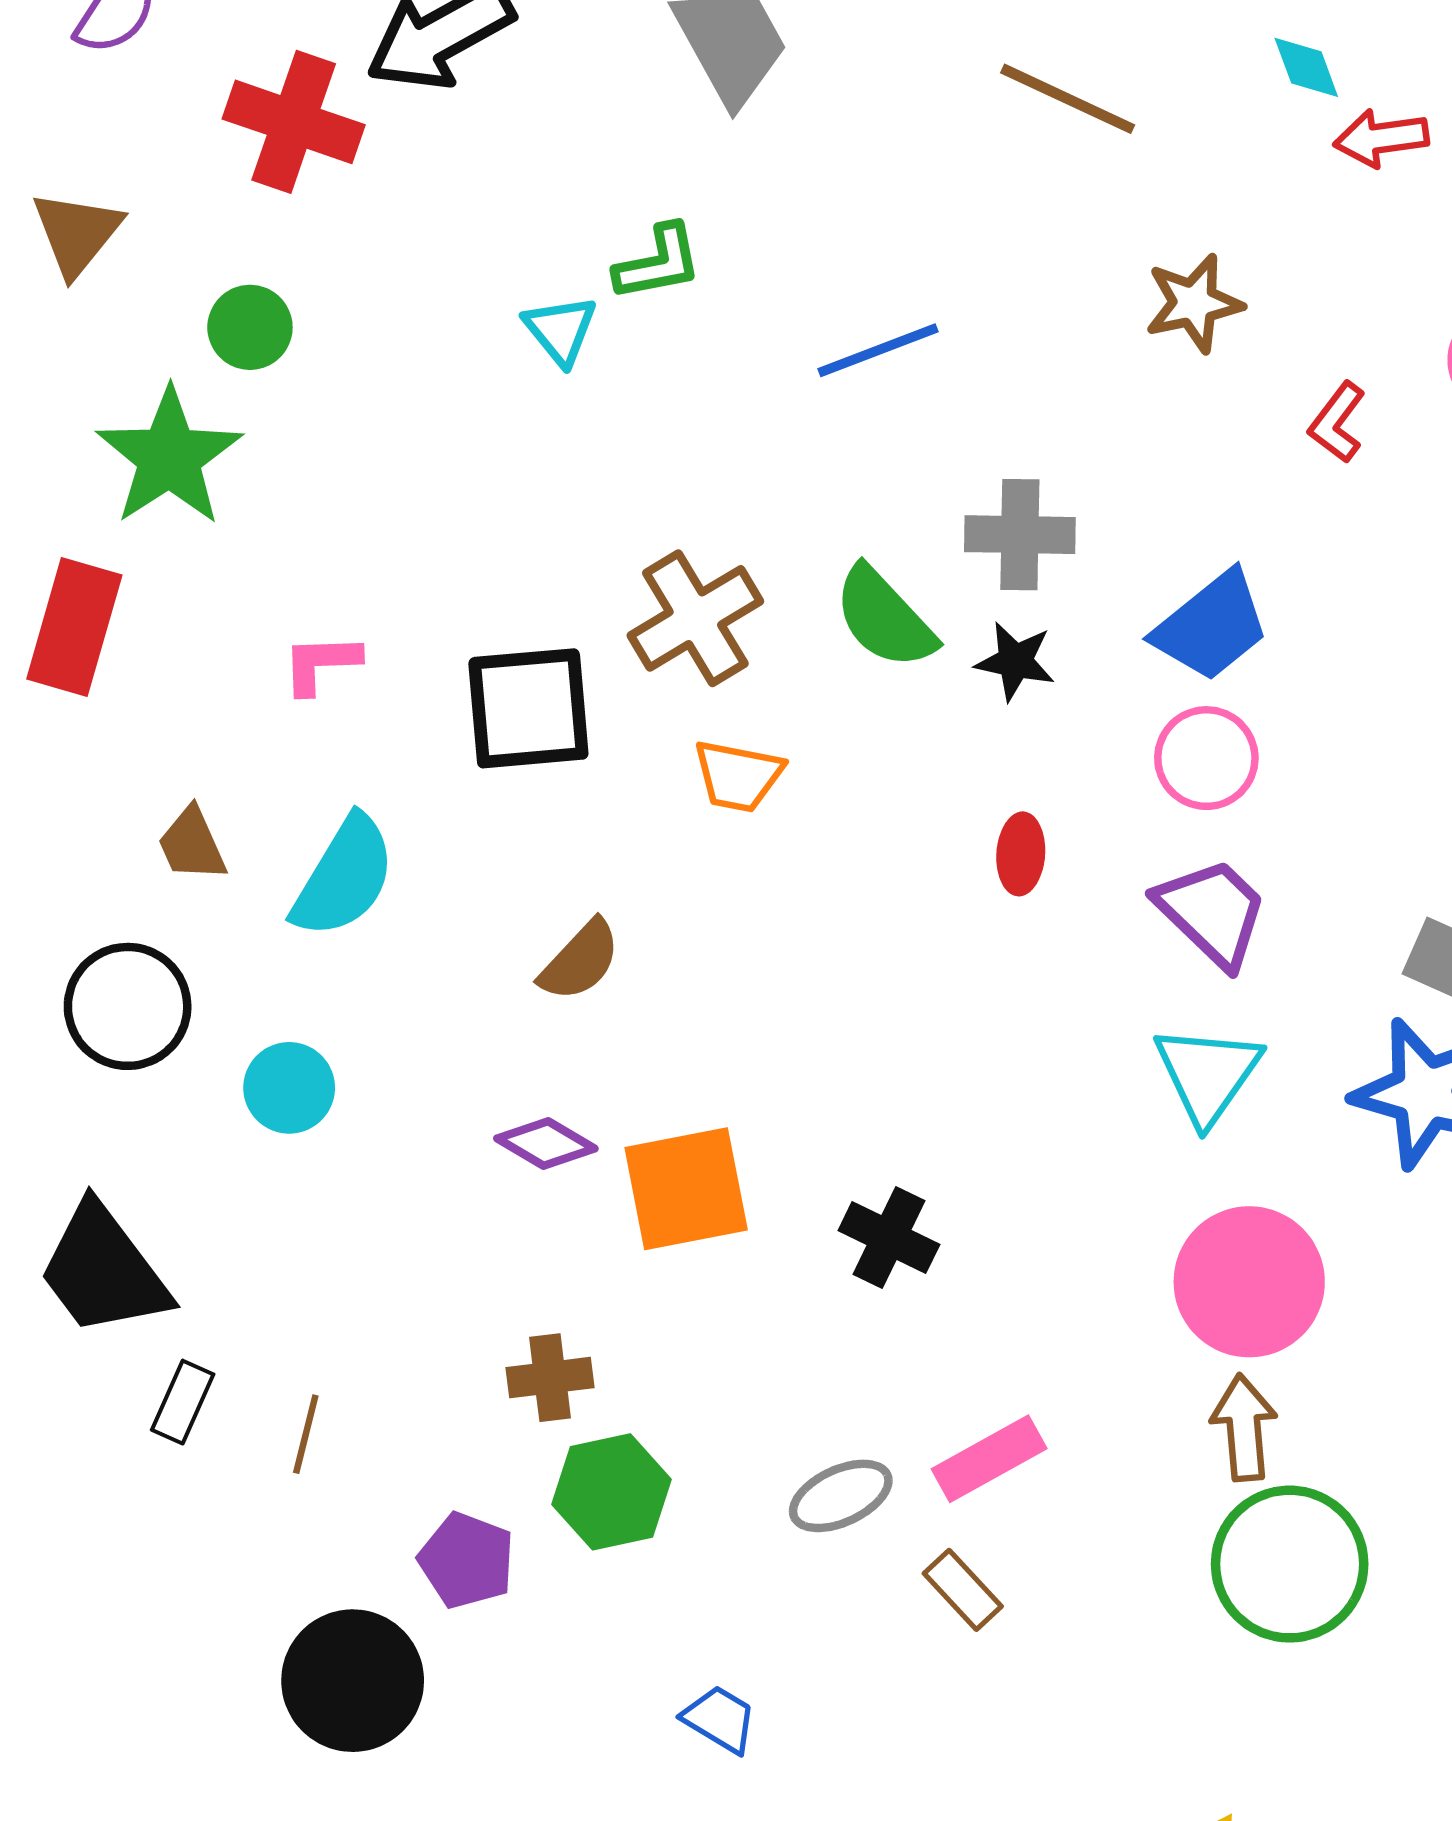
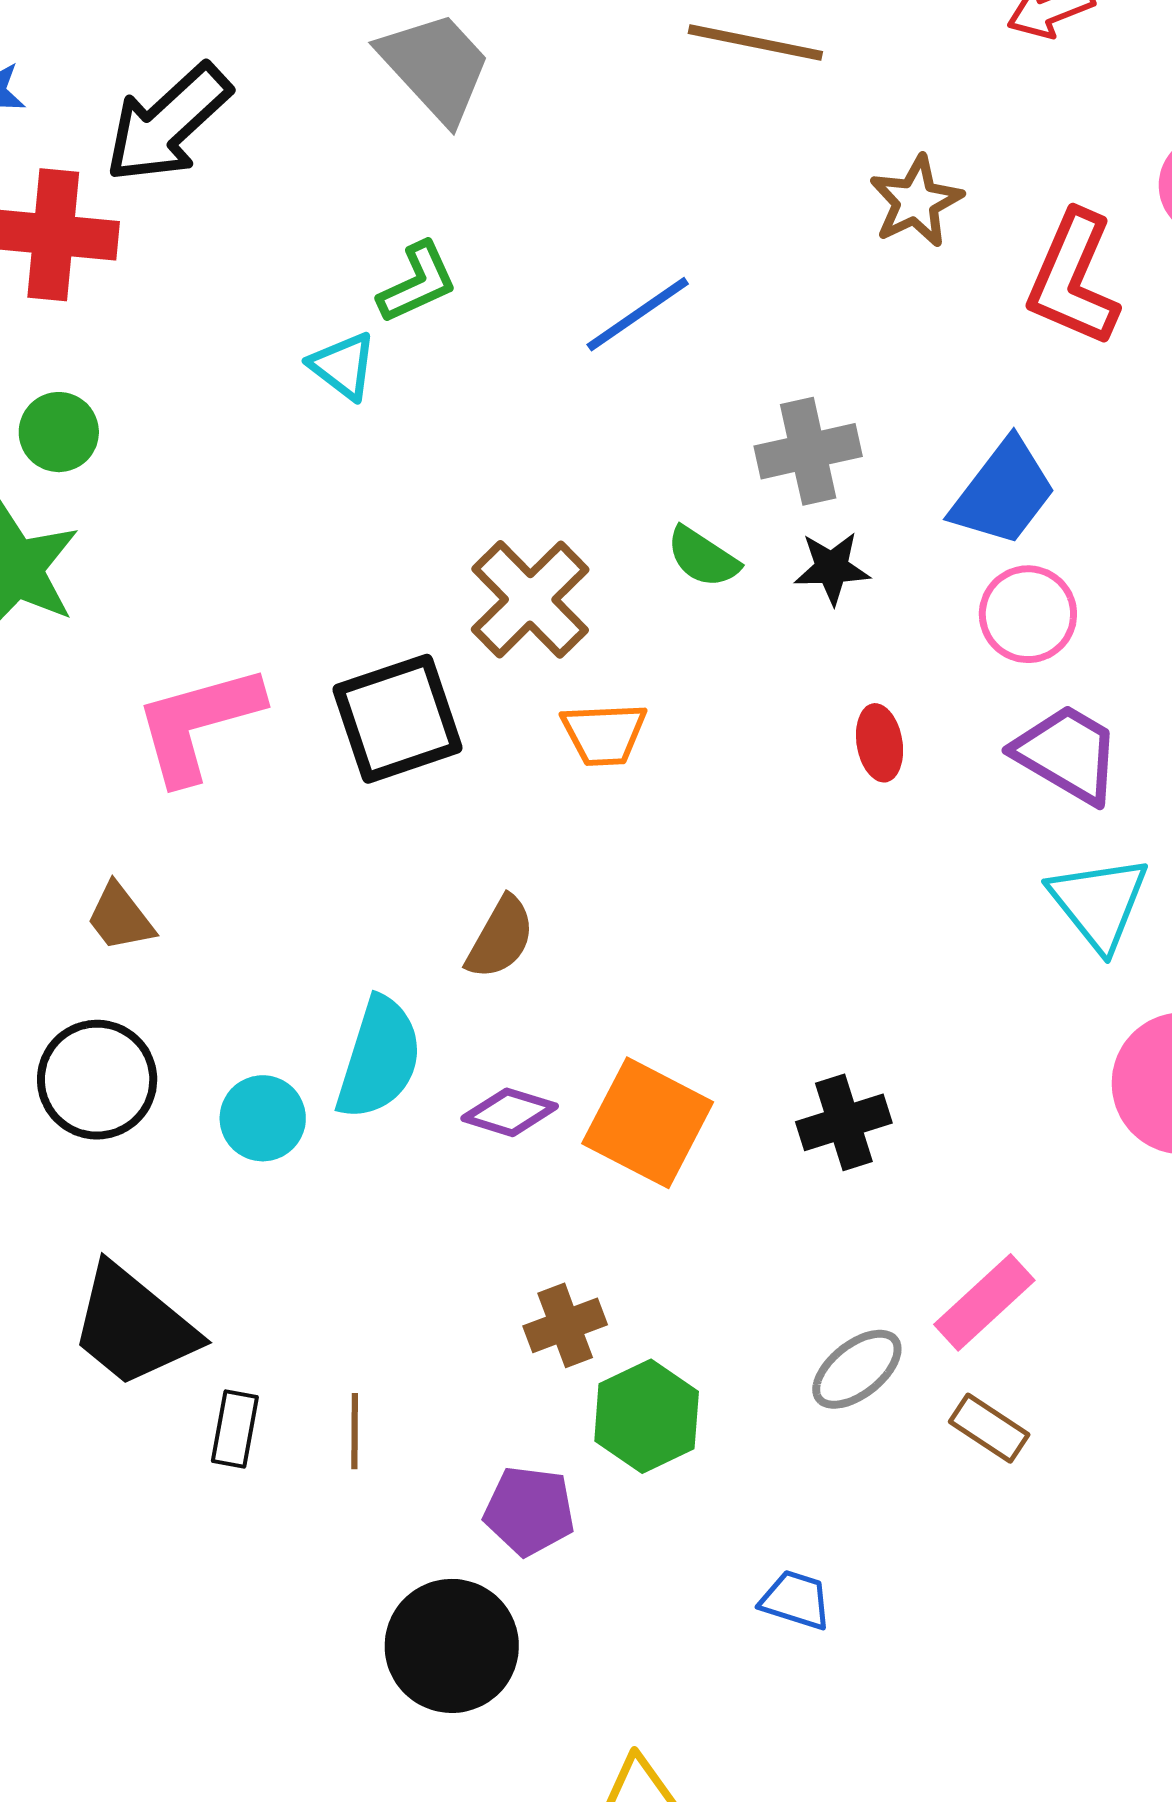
red L-shape: (1337, 422) -> (1073, 279), size x1.8
green semicircle: (884, 618) -> (703, 557), size x0.7
pink L-shape: (321, 664) -> (198, 724), size x1.8
cyan semicircle: (344, 877) -> (379, 1058), moved
orange square: (686, 1189) -> (648, 1123), turned -38
black cross: (889, 1237) -> (844, 1122), turned -30

